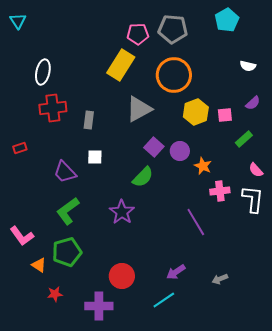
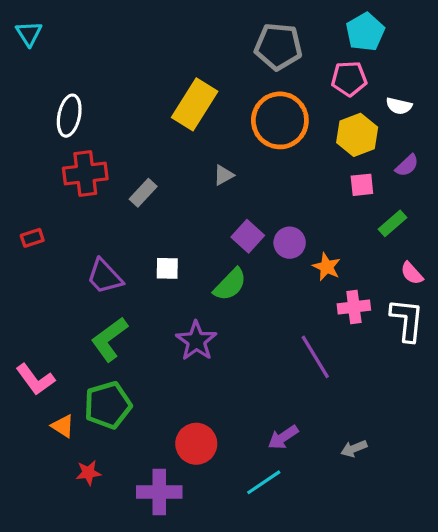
pink pentagon: (138, 34) -> (349, 79), moved
gray triangle: (139, 109) -> (224, 175), size x0.5
yellow hexagon: (196, 112) -> (357, 135), moved
gray rectangle: (89, 120) -> (143, 193), turned 36
white square: (95, 157) -> (167, 268), moved

